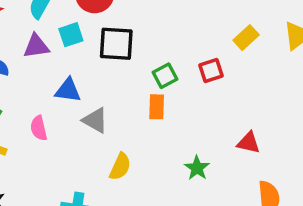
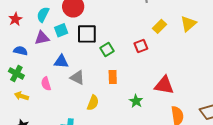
green square: (165, 76) -> (107, 49), moved
orange rectangle: (157, 107) -> (113, 77), moved
red triangle: (249, 143) -> (164, 85), size x1.5

